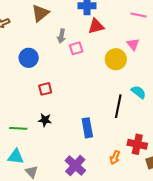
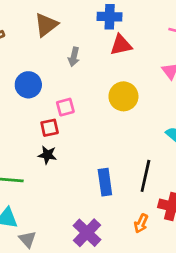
pink square: (76, 48) -> (65, 107), moved
yellow circle: (116, 59) -> (123, 96), moved
black line: (118, 106) -> (145, 176), moved
black star: (45, 120) -> (47, 155), moved

